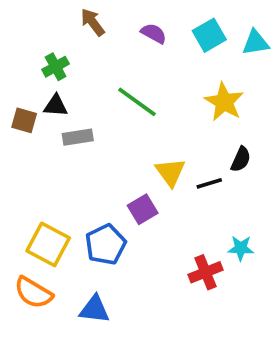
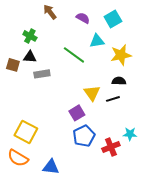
cyan triangle: (256, 43) -> (97, 41), moved
green cross: (56, 67) -> (30, 36), turned -32
yellow star: (224, 102) -> (121, 55), turned 30
black semicircle: (241, 159) -> (119, 81), moved, turned -112
blue pentagon: (106, 244) -> (84, 136), moved

